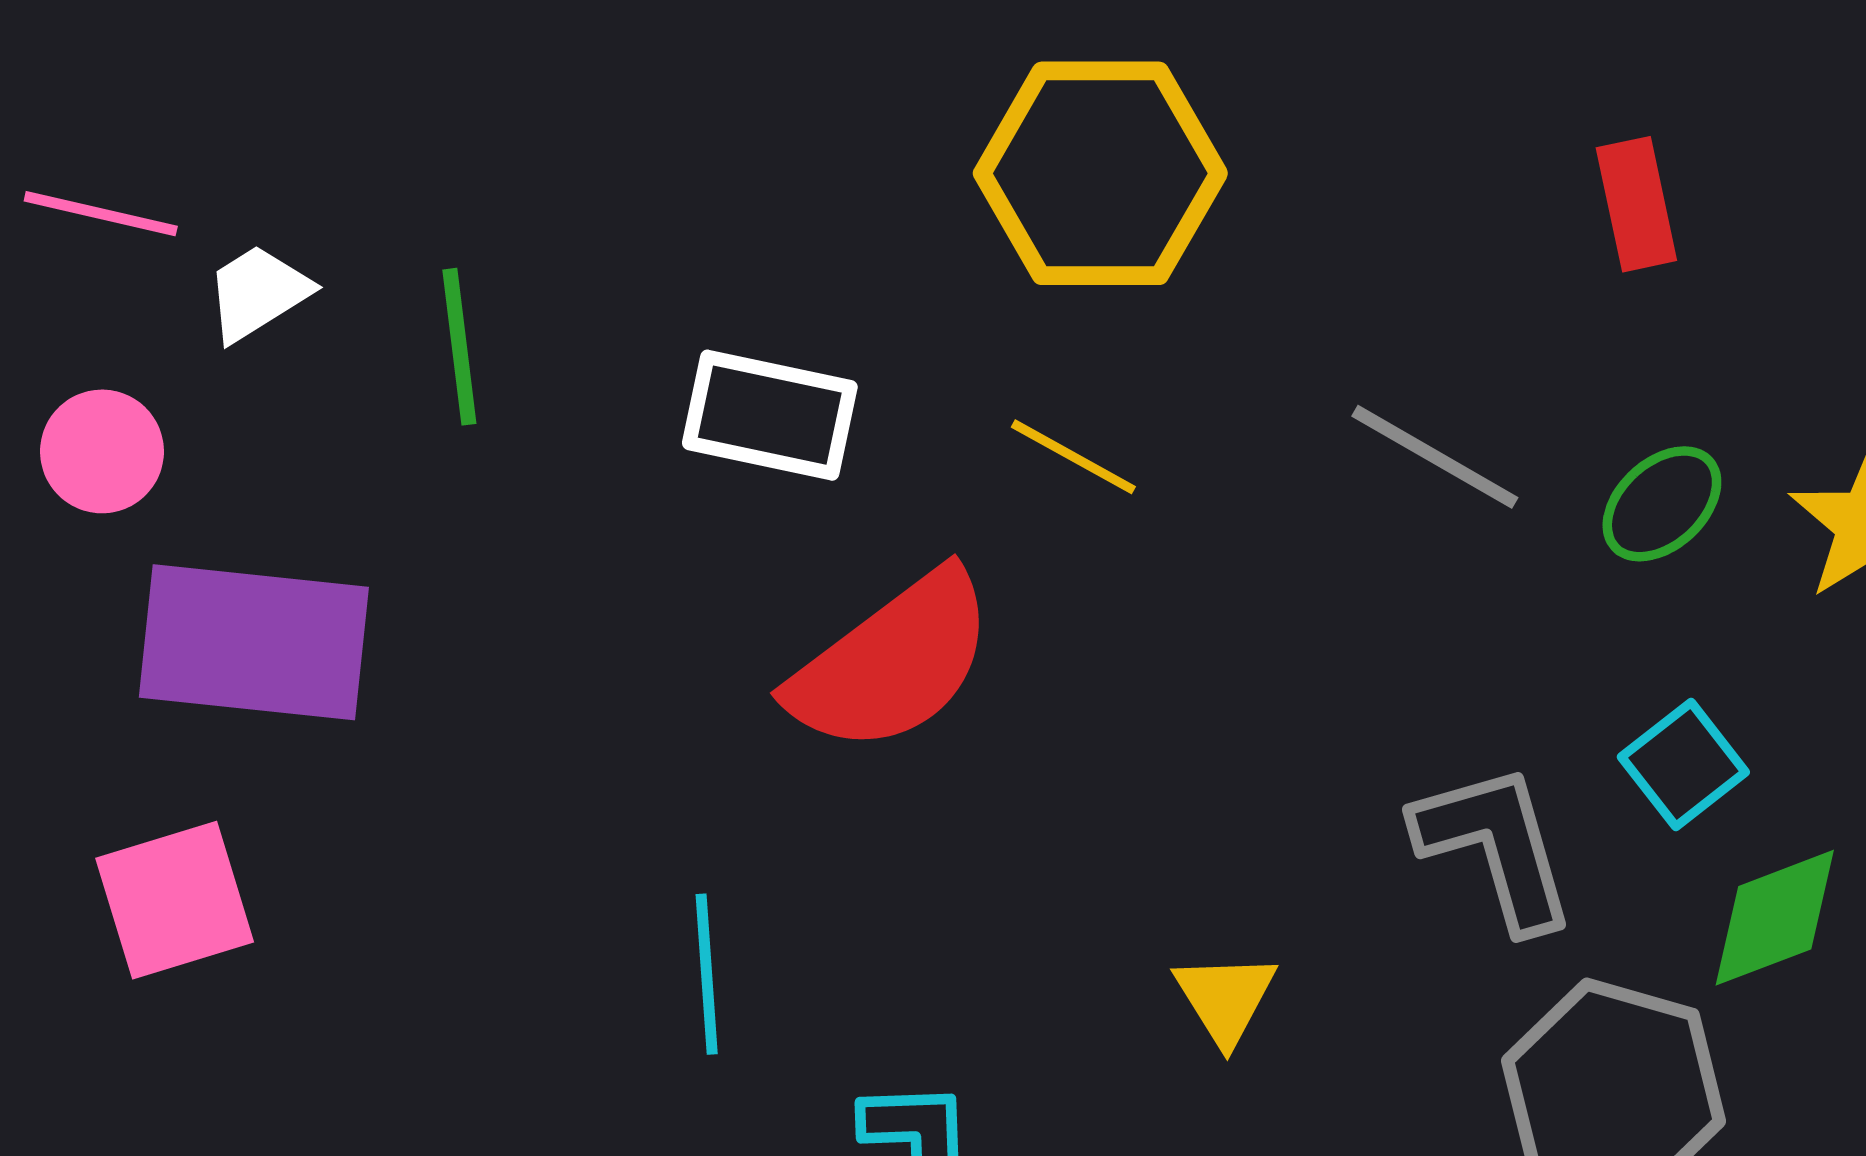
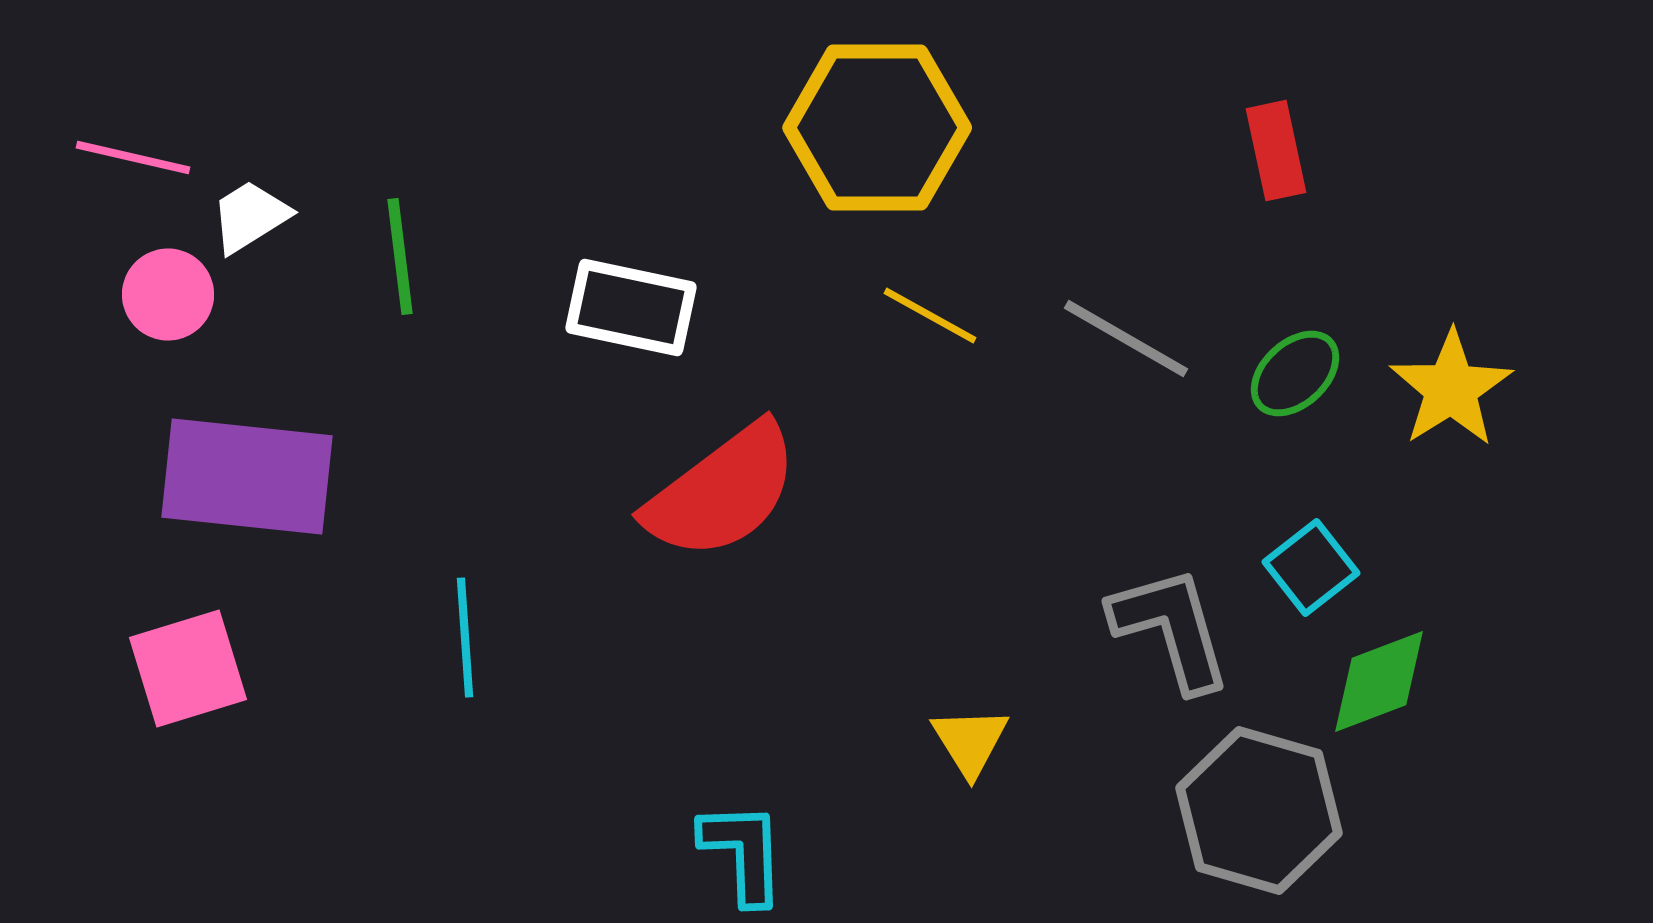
pink circle: (102, 451) -> (168, 295), moved
yellow line: (1073, 457) -> (930, 316), moved
cyan line: (707, 974) -> (465, 638), moved

